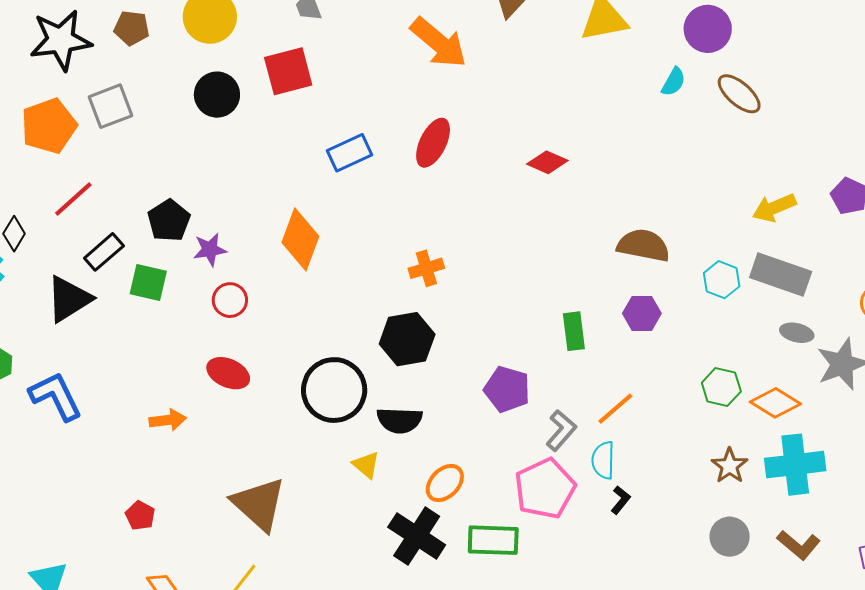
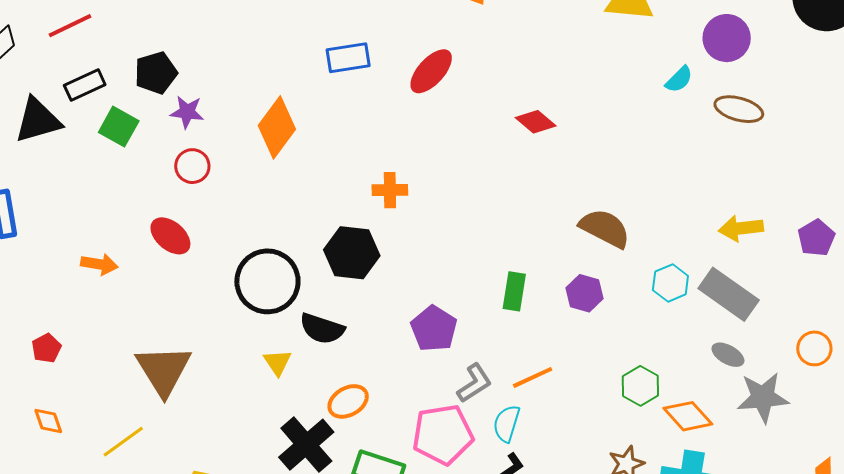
brown ellipse: (739, 94) -> (739, 109), turned -42

